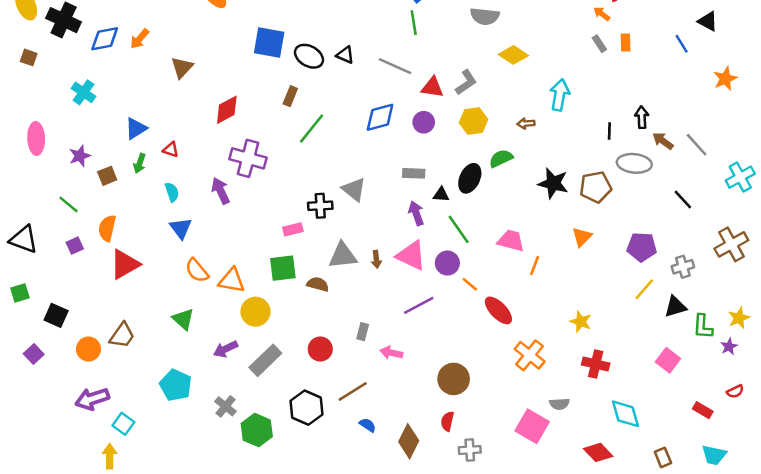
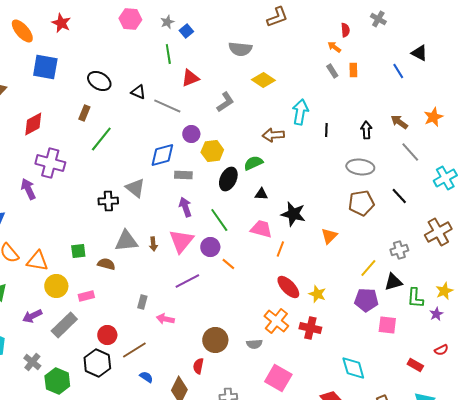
green line: (414, 23) -> (168, 54), moved
blue square: (269, 42) -> (45, 67), moved
black triangle: (345, 55) -> (138, 92), moved
gray line: (395, 66) -> (167, 106), moved
orange star: (725, 79) -> (433, 117), moved
red triangle: (432, 87) -> (190, 78), moved, turned -30
blue diamond: (380, 117) -> (162, 155), moved
yellow hexagon: (474, 121) -> (212, 151), moved
brown arrow: (526, 123) -> (273, 135), size x1.5
black line: (609, 131) -> (326, 130), moved
brown arrow: (663, 141) -> (399, 122), moved
black star: (553, 183) -> (293, 214), moved
brown pentagon: (596, 187) -> (361, 203), moved
black triangle: (441, 195) -> (261, 194), moved
pink rectangle: (293, 229) -> (86, 296), moved
orange triangle: (582, 237) -> (329, 236), moved
purple pentagon: (642, 247) -> (366, 300), moved
pink triangle: (411, 256) -> (181, 241), turned 44
green square: (283, 268) -> (78, 251), size x0.7
red ellipse: (498, 310) -> (288, 287), moved
red circle: (320, 349) -> (107, 335), moved
pink square: (668, 360) -> (387, 325), turned -30
red cross: (596, 364) -> (310, 328), moved
gray semicircle: (560, 404) -> (254, 344), moved
red semicircle: (447, 421) -> (198, 366), moved

